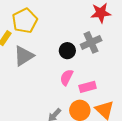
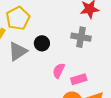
gray cross: (91, 42) -> (81, 37), turned 36
black circle: (67, 51) -> (42, 43), moved

